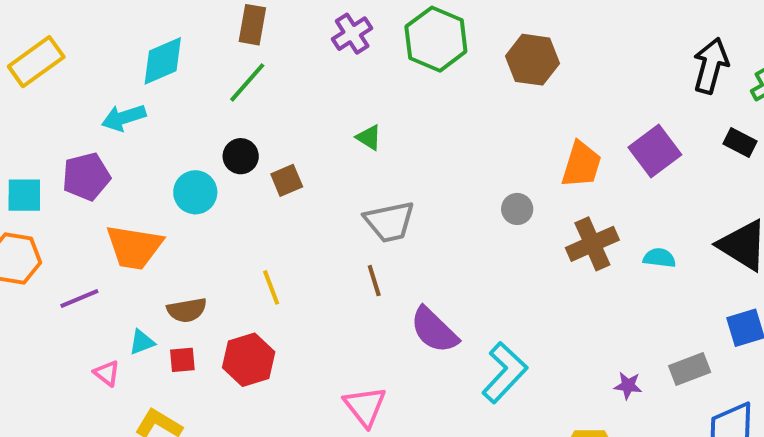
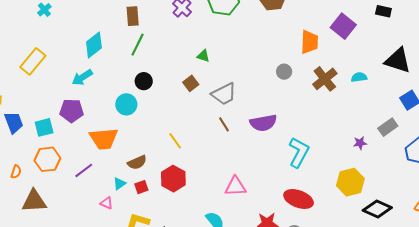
purple pentagon: (86, 177) -> (72, 111), turned 30
brown square: (287, 180) -> (191, 83), moved
purple semicircle: (434, 330) -> (263, 123), moved, turned -40
pink triangle: (365, 406) -> (236, 186), turned -40

